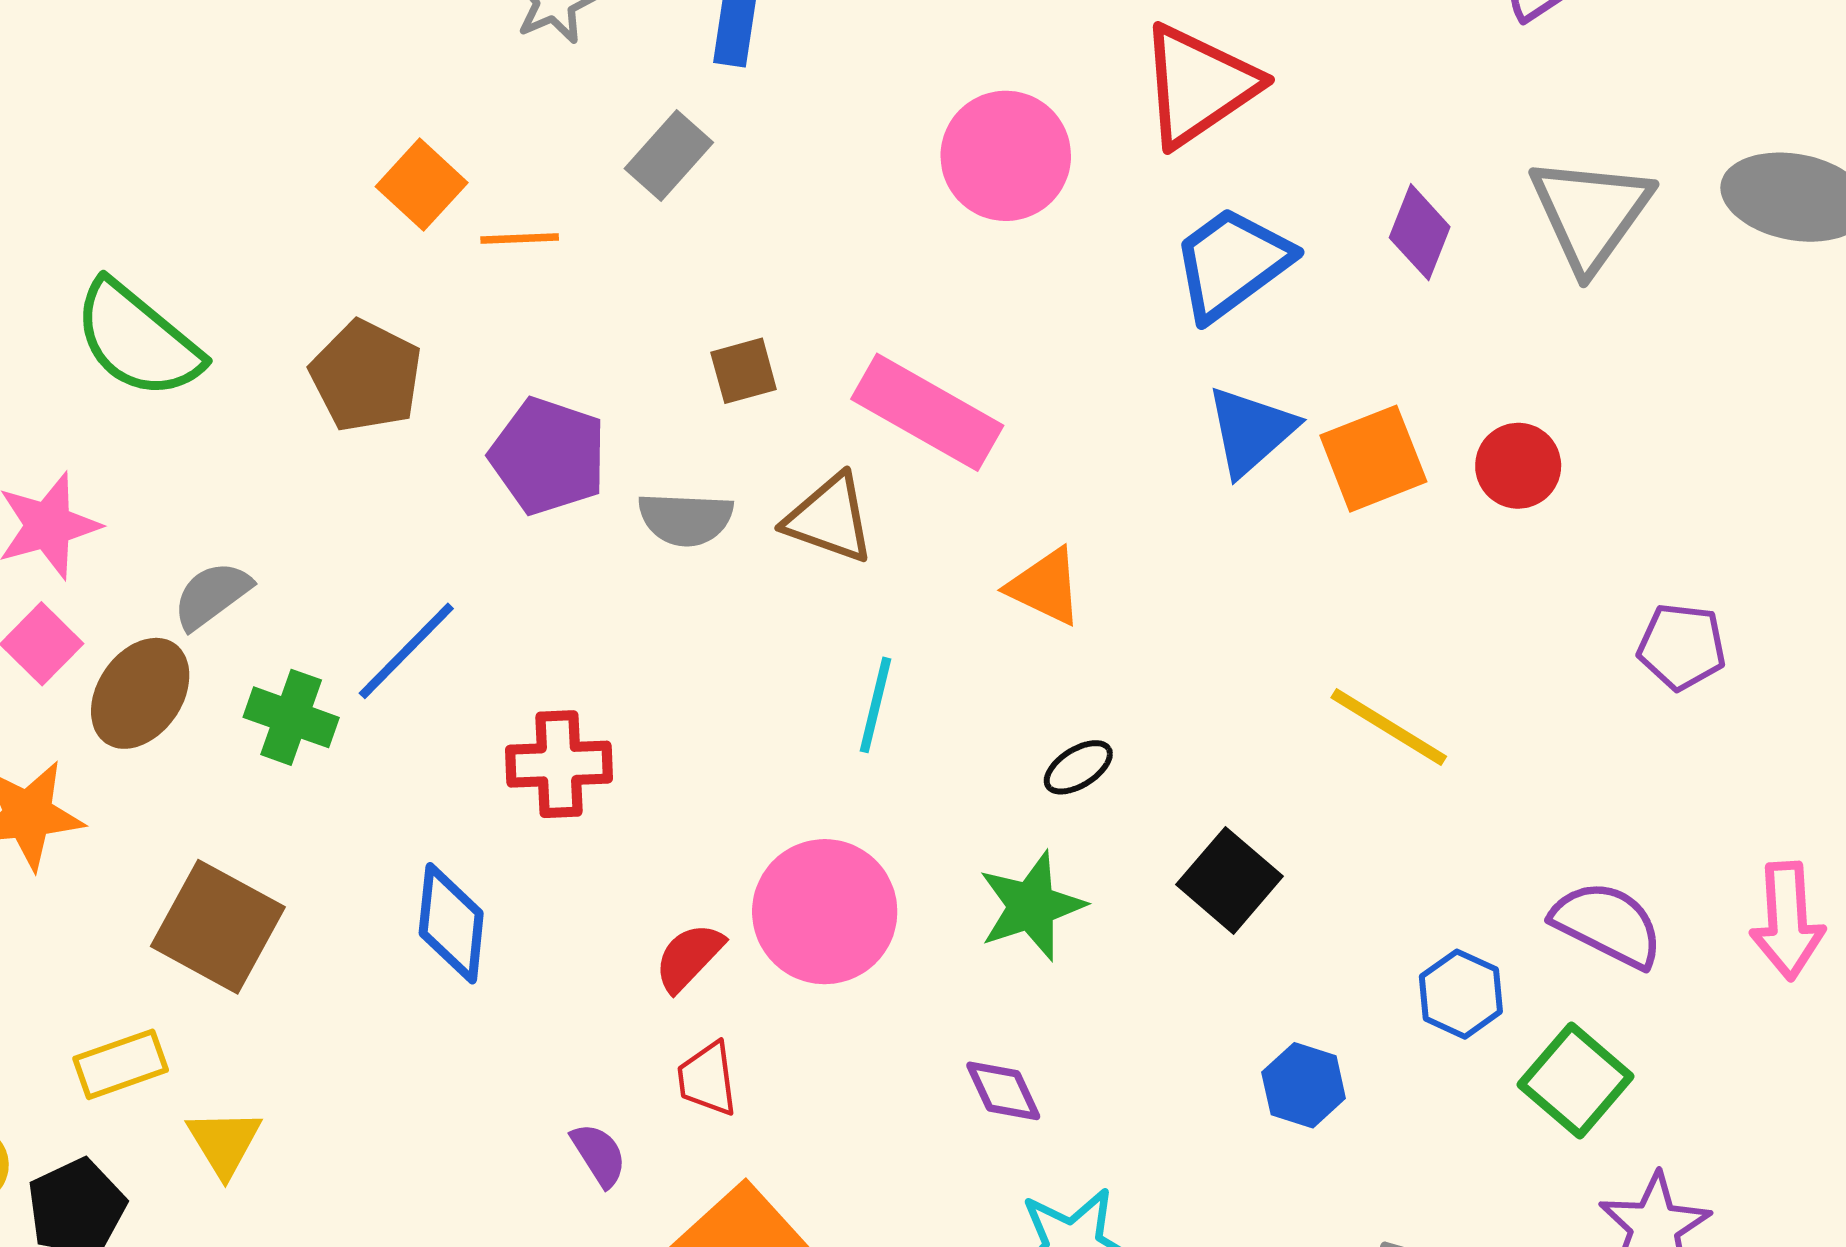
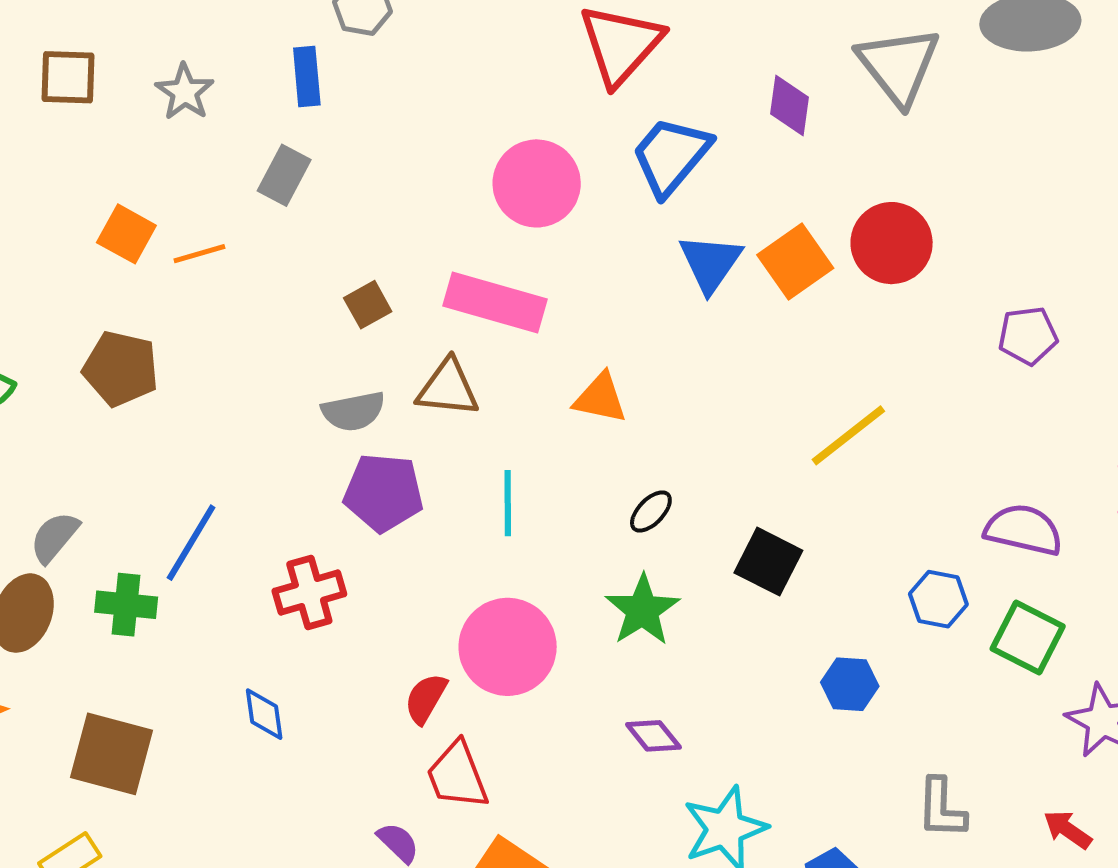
pink circle: (1006, 156) -> (537, 183), moved
purple pentagon: (548, 456) -> (384, 493), moved
red circle: (1518, 466) -> (892, 243), size x1.4
yellow line: (1389, 727) -> (848, 435), turned -56
blue diamond: (451, 923) -> (264, 714), size x0.7
red trapezoid: (707, 1079) -> (457, 775), size x1.4

